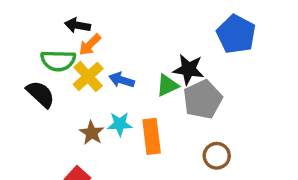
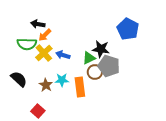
black semicircle: (41, 94) -> (19, 79), moved
gray pentagon: (203, 99) -> (109, 66), turned -30
brown circle: (217, 156) -> (95, 72), moved

